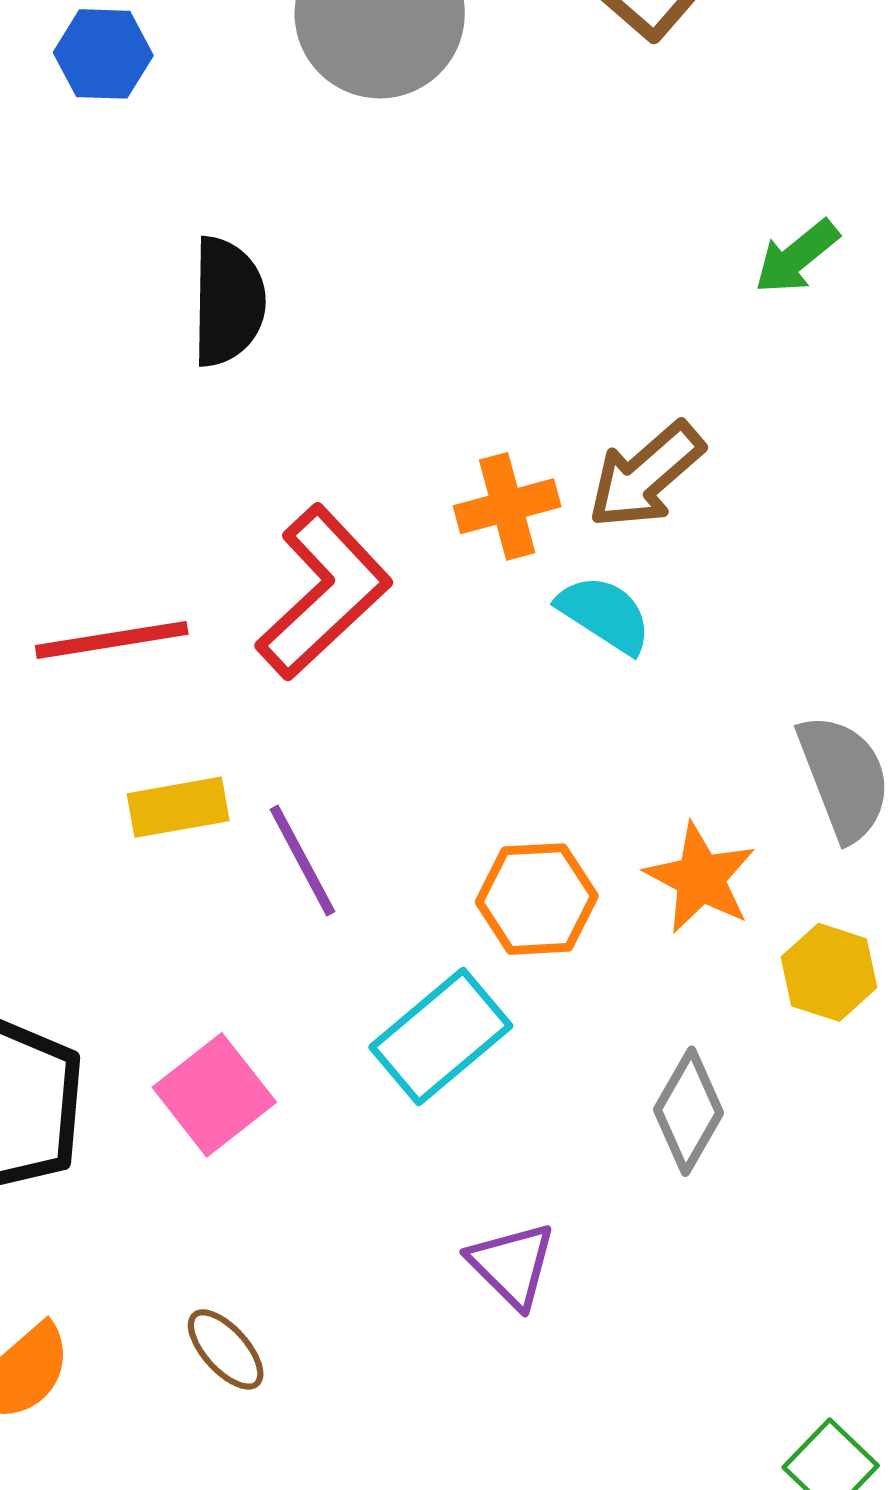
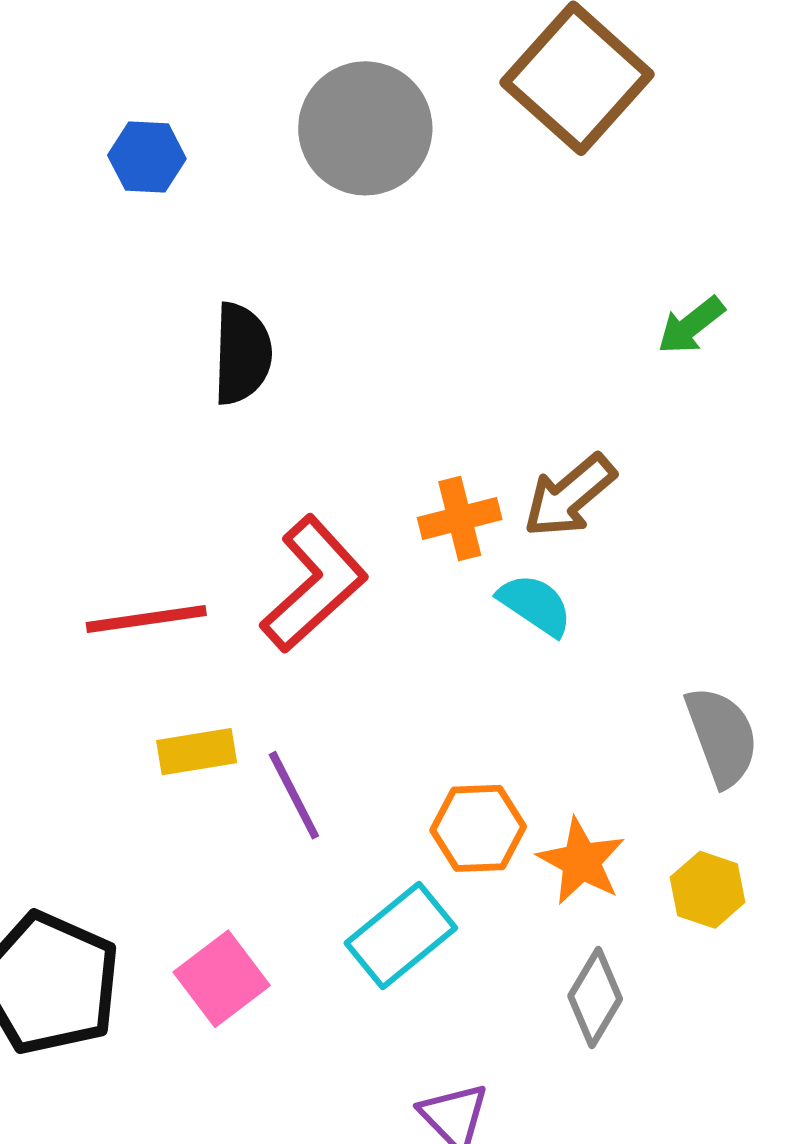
orange star: (700, 878) -> (581, 861), moved

